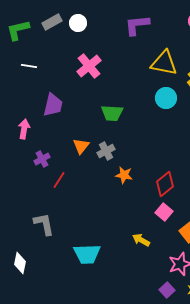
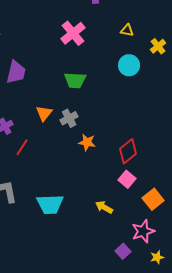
yellow triangle: (164, 63) -> (127, 30), size x0.5
pink cross: (89, 66) -> (73, 33), moved
cyan trapezoid: (87, 254) -> (50, 204), moved
purple square: (167, 290) -> (123, 251), moved

